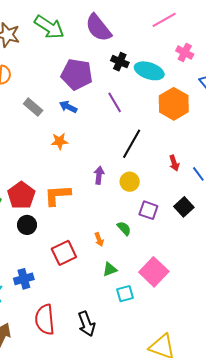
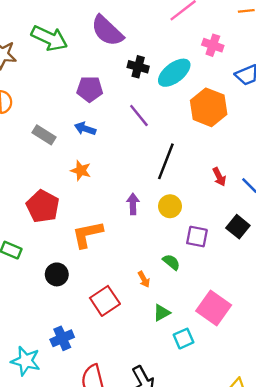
cyan ellipse: (149, 71) -> (174, 73), turned -48
purple pentagon: (77, 74) -> (90, 89), size x0.7
orange star: (60, 141) -> (81, 171), turned 30
red pentagon: (21, 195) -> (43, 206), moved

